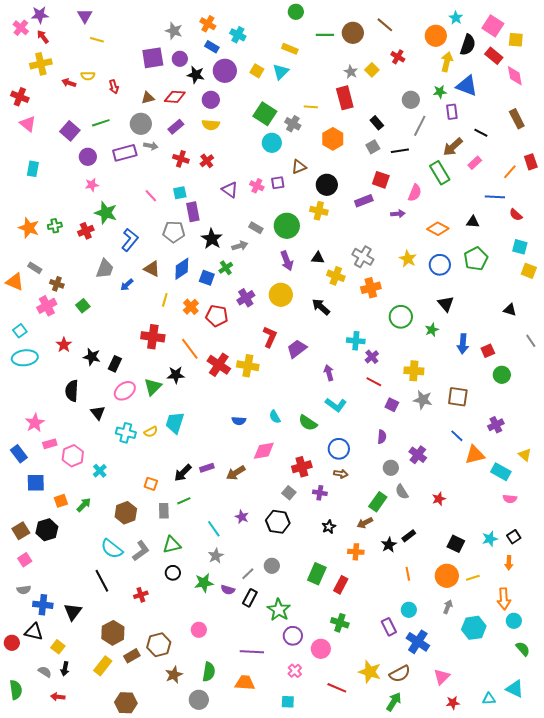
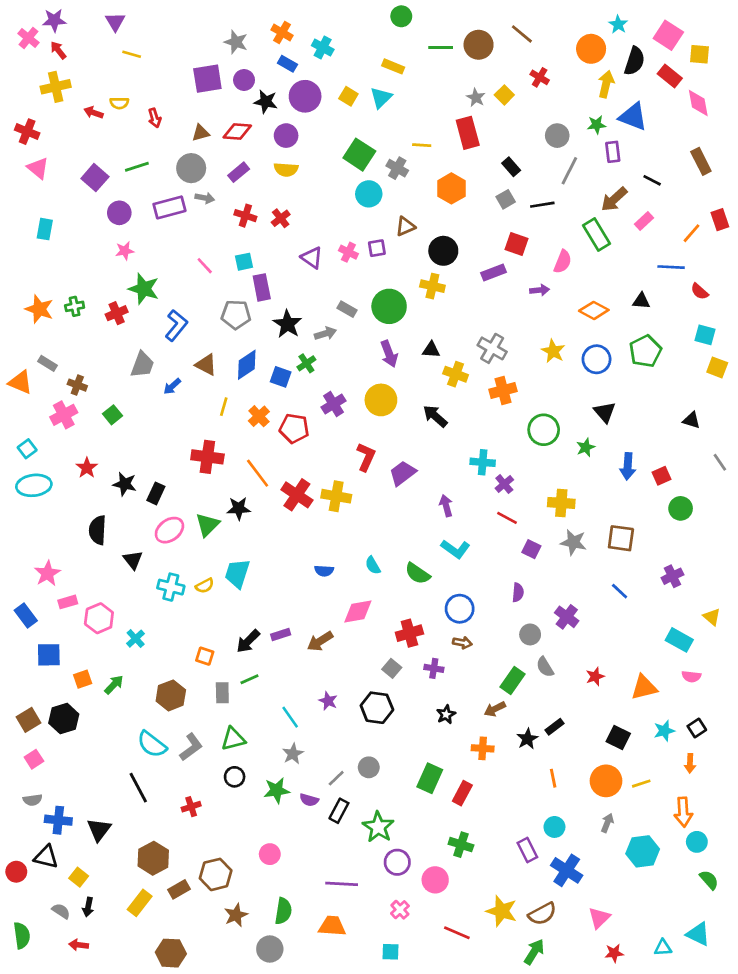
orange triangle: (475, 455) -> (644, 687), moved

